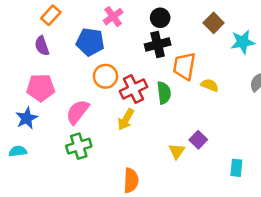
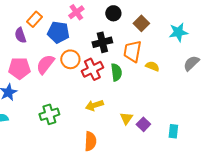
orange rectangle: (51, 15) -> (34, 19), moved
brown square: (214, 23) -> (141, 23), moved
black cross: (158, 44) -> (102, 42), moved
pink semicircle: (78, 112) -> (45, 64), moved
yellow arrow: (126, 119) -> (94, 105), moved, turned 42
purple square: (198, 140) -> (143, 124), moved

